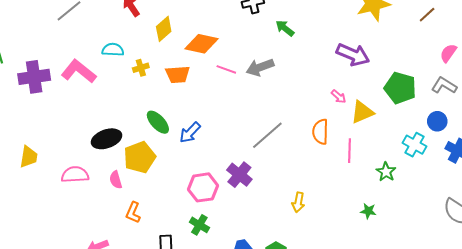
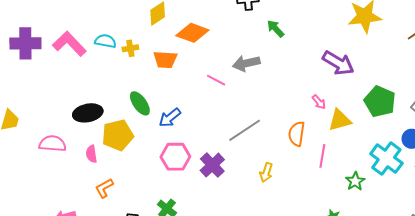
cyan semicircle: (113, 50) -> (105, 41), moved
pink line: (226, 69) -> (216, 80), moved
cyan cross: (414, 145) -> (386, 159), size x1.4
pink hexagon: (203, 187) -> (175, 157), moved
yellow arrow: (298, 202) -> (266, 172), moved
orange L-shape: (133, 213) -> (104, 188), turned 30

